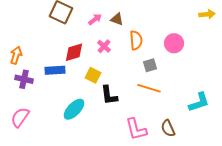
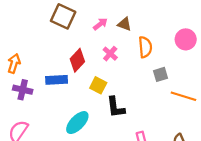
pink circle: (174, 43) -> (186, 39), moved
red diamond: (74, 52) -> (77, 60), turned -30
orange line: (149, 88) -> (183, 96), moved

